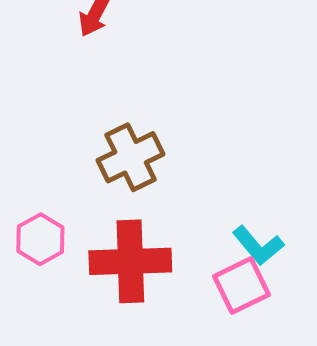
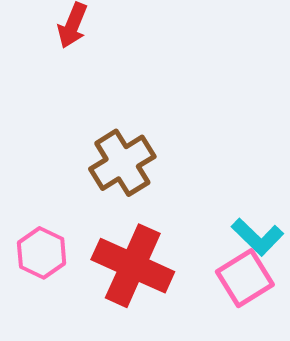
red cross: (130, 261) -> (133, 266), turned 32

